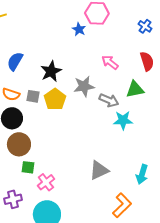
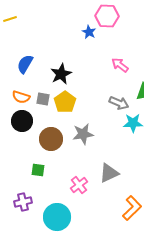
gray star: (84, 86) -> (83, 134), moved
brown circle: (19, 144) -> (51, 139), moved
pink cross: (46, 182) -> (79, 185), moved

